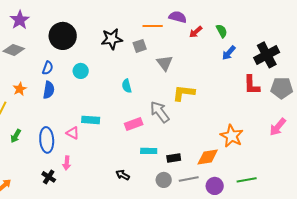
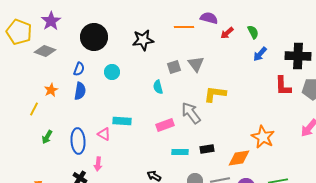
gray square: (140, 46) -> (174, 67), moved
black cross: (267, 55) -> (298, 56), turned 30
black rectangle: (174, 158) -> (207, 149), moved

